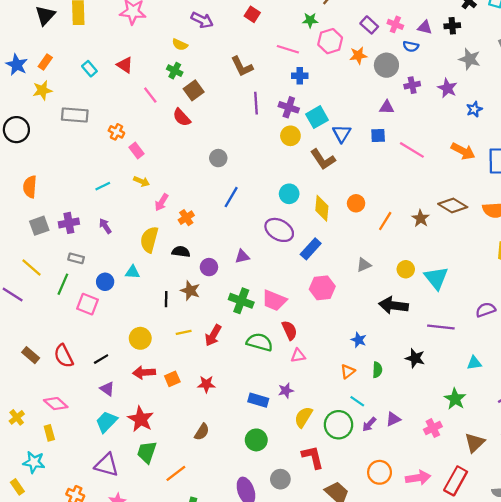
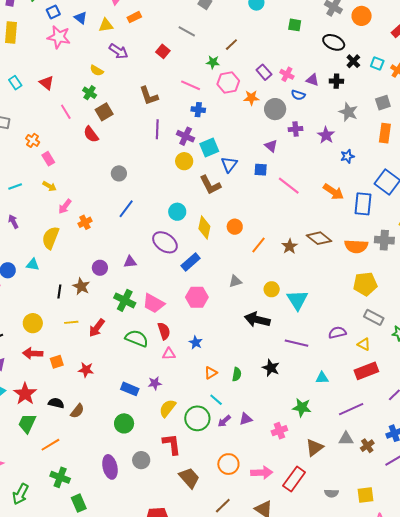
purple triangle: (387, 107) -> (271, 146), turned 32
black semicircle: (181, 252) -> (56, 403), moved
blue star: (359, 340) -> (196, 342), moved
green star: (455, 399) -> (302, 407), turned -30

